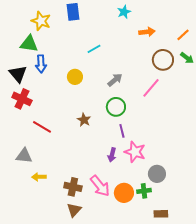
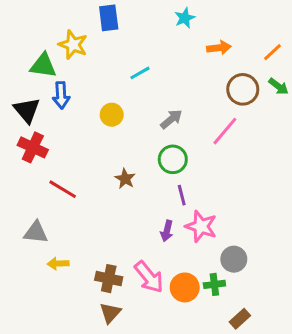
yellow star: (41, 21) -> (73, 45), moved
brown rectangle: (161, 214) -> (240, 319), turned -40

